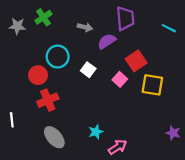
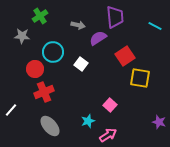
gray star: (17, 26) -> (22, 36), moved
pink square: (120, 79) -> (110, 105), moved
white line: (12, 120) -> (11, 110), turned 48

